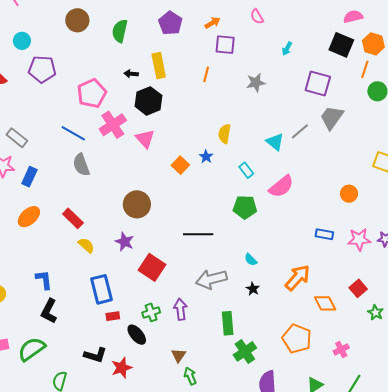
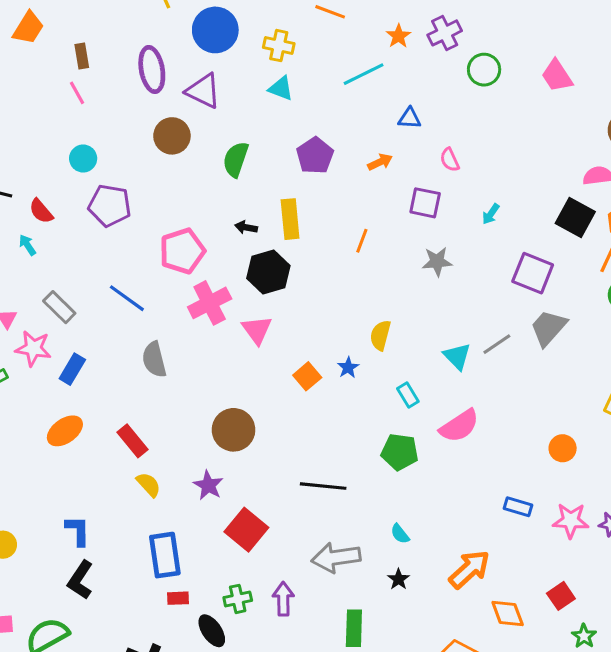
purple square: (225, 45) -> (425, 203), moved
blue line: (73, 133) -> (127, 298), moved

